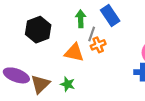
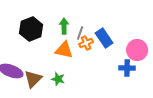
blue rectangle: (110, 15) -> (104, 38), moved
green arrow: (81, 19) -> (64, 26), moved

